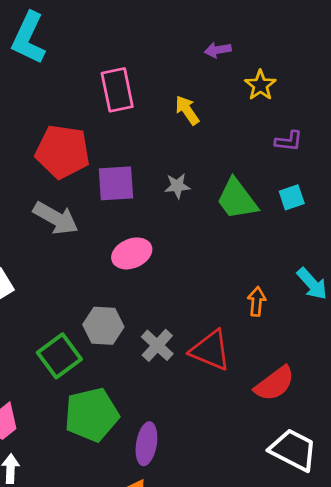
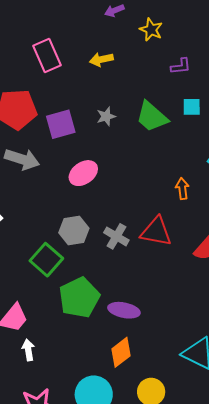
yellow arrow: (187, 110) -> (101, 59), turned -55
cyan square: (292, 197) -> (192, 107), turned 30
purple ellipse: (146, 444) -> (124, 310), turned -76

